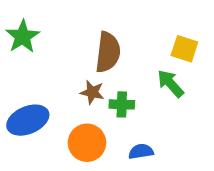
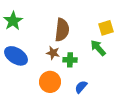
yellow square: (184, 49) -> (106, 28), turned -35
blue ellipse: (28, 120) -> (16, 56), moved, turned 55
blue semicircle: (141, 151) -> (81, 87), turned -40

